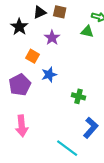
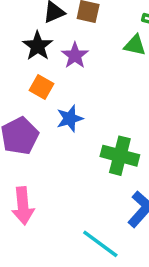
black star: (19, 27) -> (38, 46), moved
green cross: (78, 96) -> (120, 156), size x1.5

